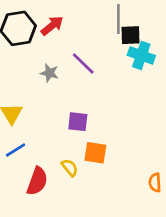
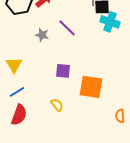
orange square: (95, 153) -> (91, 87), moved, size x1.4
red semicircle: (37, 181) -> (19, 115), moved

